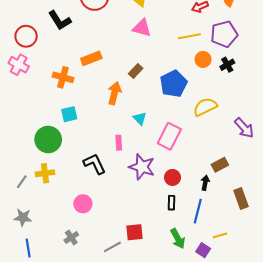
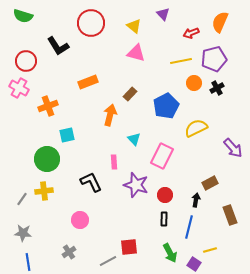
orange cross: (63, 77) -> (48, 106), moved, turned -36

